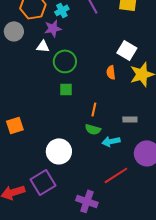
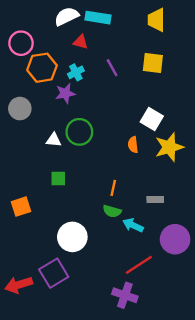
gray circle: (14, 31) -> (20, 109), moved
white triangle: (43, 46) -> (54, 140), moved
green square: (66, 89) -> (58, 179), moved
cyan arrow: (111, 141) -> (133, 225), turned 36
purple cross: (87, 201) -> (125, 295), moved

